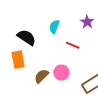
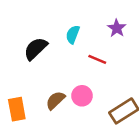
black semicircle: (27, 37) -> (36, 49), turned -78
orange rectangle: (18, 60) -> (17, 109), moved

